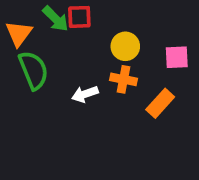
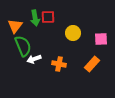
green arrow: (56, 19) -> (35, 18), turned 35
orange cross: (123, 79) -> (59, 64), moved
white arrow: (85, 94) -> (34, 59), moved

